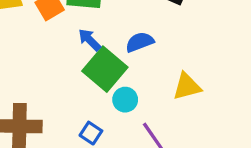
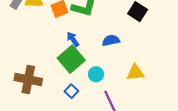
blue arrow: (90, 40) -> (73, 39), moved
green square: (105, 69) -> (71, 59), moved

